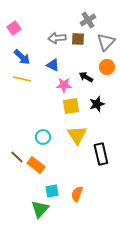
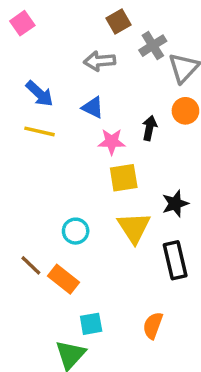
gray cross: (88, 20) -> (153, 46), moved
pink square: (14, 28) -> (22, 23), moved
brown square: (78, 39) -> (118, 21), moved, turned -32
black arrow: (86, 77) -> (149, 128), turned 72
black star: (97, 104) -> (175, 204), moved
orange semicircle: (77, 194) -> (153, 325), moved

